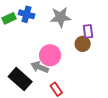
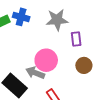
purple rectangle: (88, 31) -> (76, 39), moved
brown circle: (83, 44) -> (84, 65), moved

